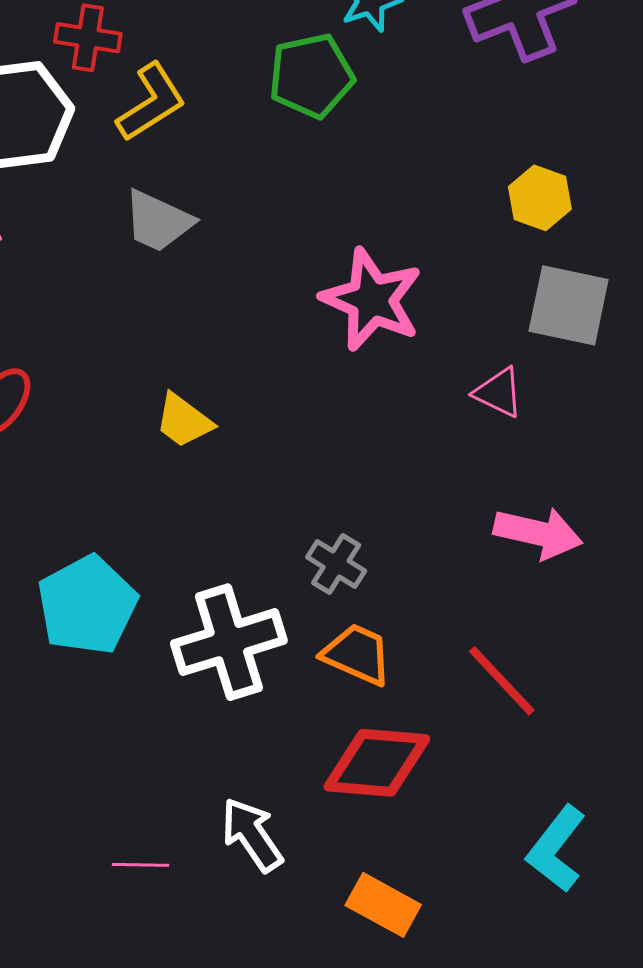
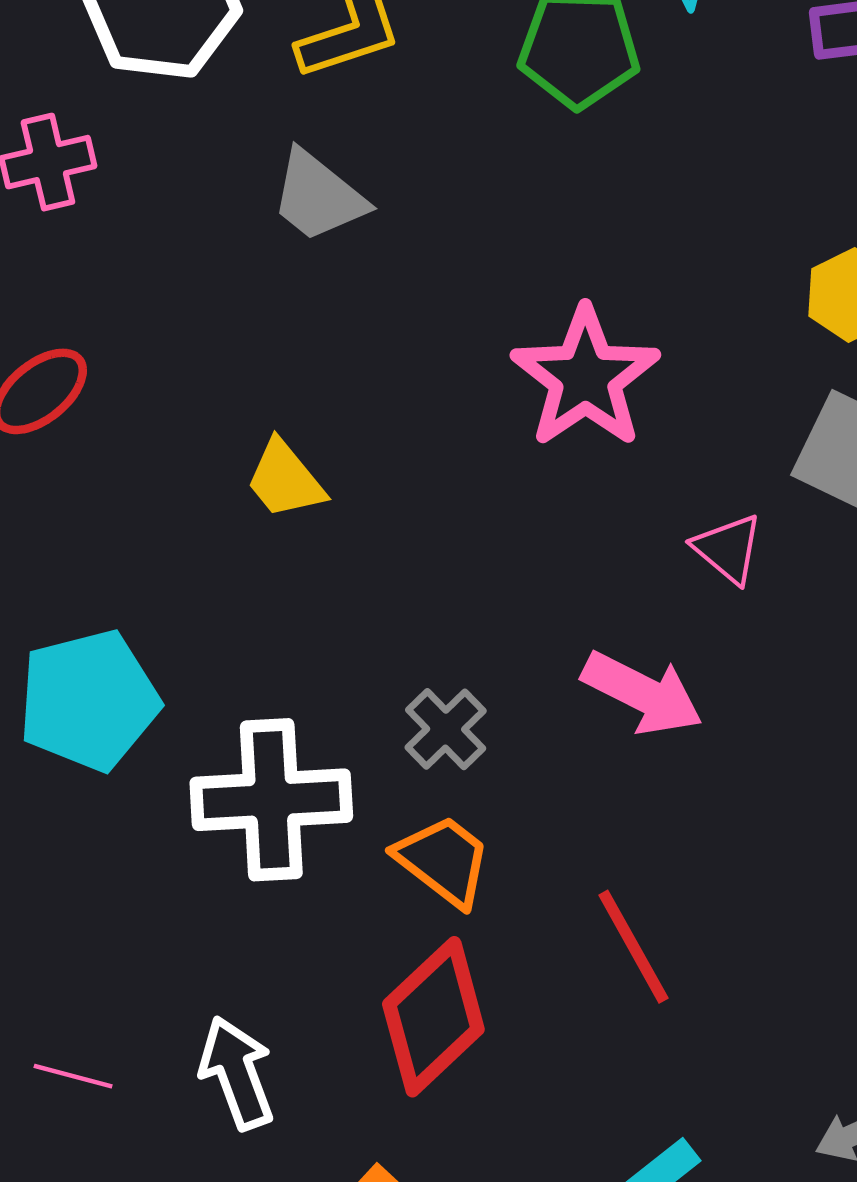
pink arrow: (538, 533) -> (642, 693), moved
red diamond: (377, 763) -> (433, 1017), turned -62

